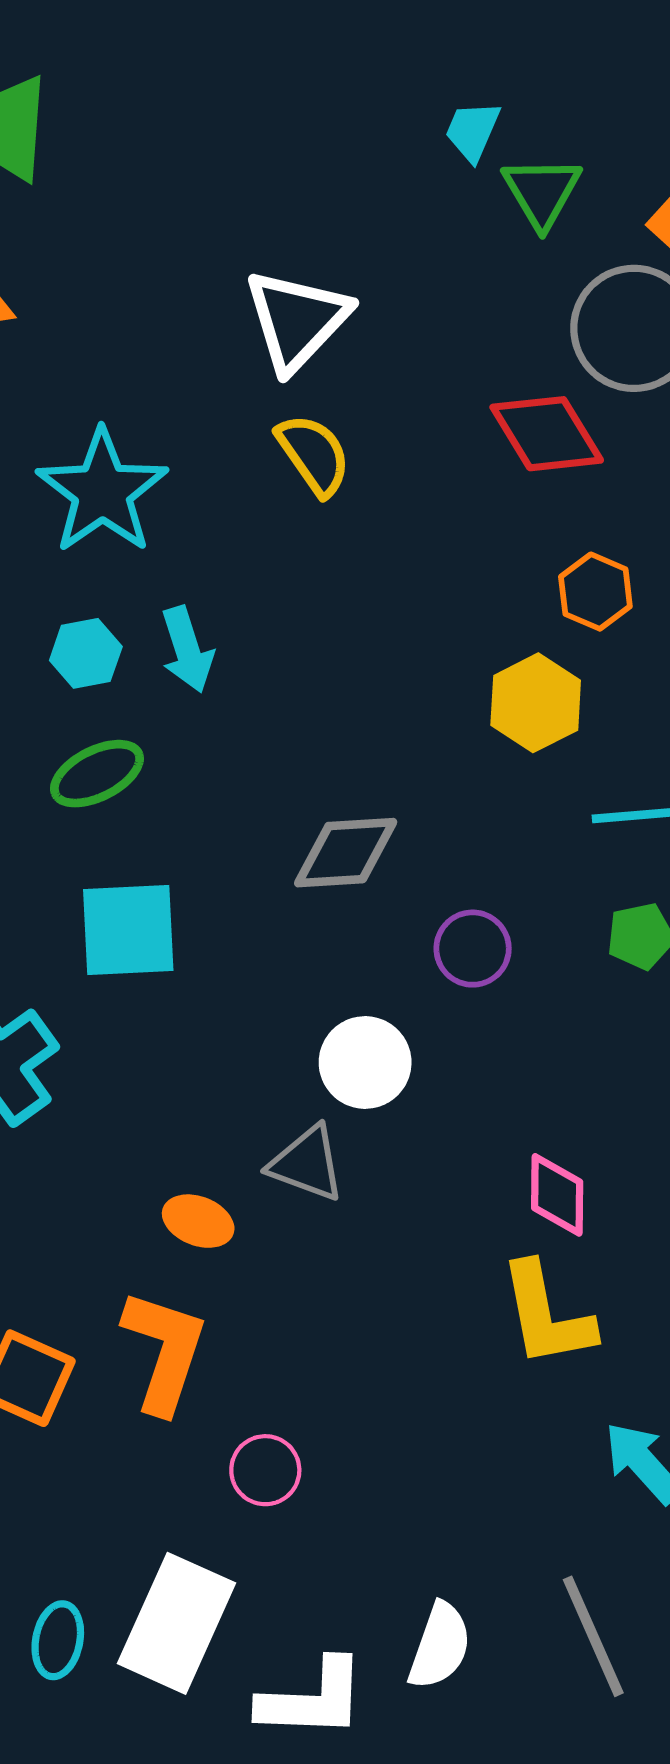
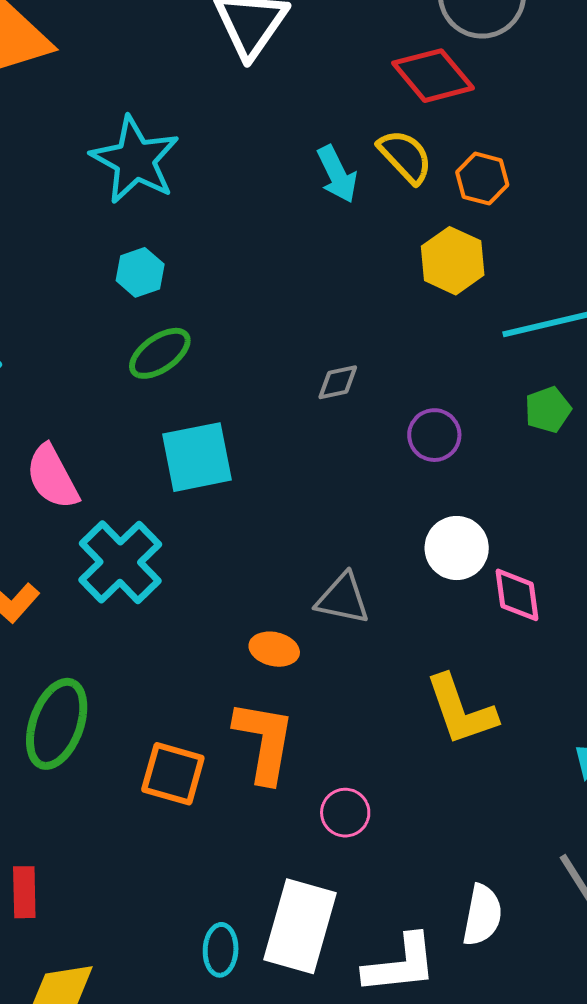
yellow semicircle: (314, 455) -> (405, 156), moved
cyan arrow: (187, 649) -> (337, 174), moved
gray diamond: (346, 853) -> (338, 382), size x0.6
white circle: (365, 1062) -> (457, 548), moved
yellow L-shape: (547, 1315) -> (461, 710), moved

